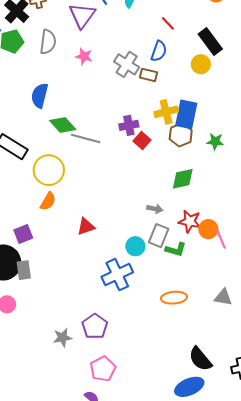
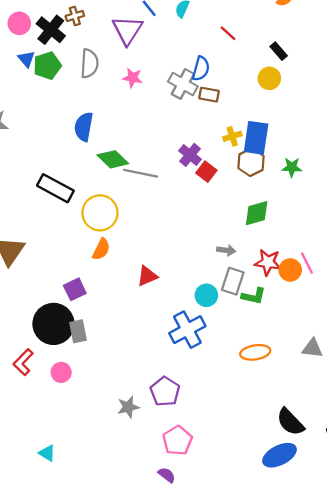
black rectangle: (210, 42) -> (279, 51), size x0.6
blue semicircle: (159, 51) -> (201, 69), moved
yellow cross: (166, 112) -> (232, 136), size x0.7
purple cross: (129, 125) -> (190, 155), turned -36
pink line: (221, 239) -> (307, 263), moved

